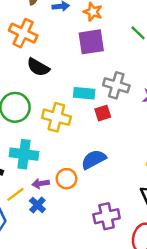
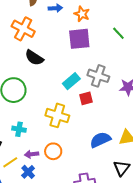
cyan rectangle: (84, 93) -> (71, 81), turned -48
yellow cross: (56, 117) -> (57, 115), moved
cyan cross: (24, 154) -> (19, 129), size x0.6
blue semicircle: (94, 159) -> (100, 140), moved

